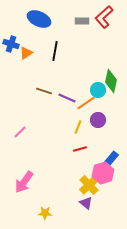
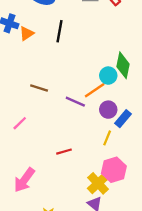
brown line: (44, 91) -> (39, 88), moved
purple line: (67, 98) -> (75, 102), moved
yellow line: (78, 127) -> (107, 138), moved
red line: (80, 149) -> (64, 152), moved
blue rectangle: (111, 159) -> (123, 119), moved

